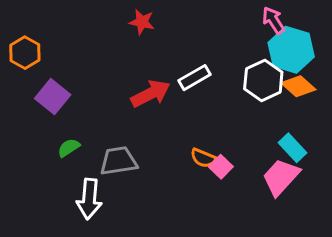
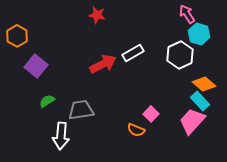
cyan hexagon: (291, 50) -> (199, 34), size x0.7
orange diamond: (298, 86) -> (204, 84), moved
orange semicircle: (203, 158) -> (136, 130), moved

